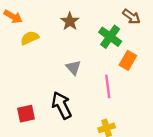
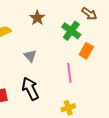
gray triangle: (73, 67) -> (30, 56), moved

